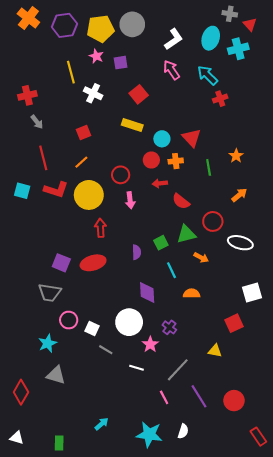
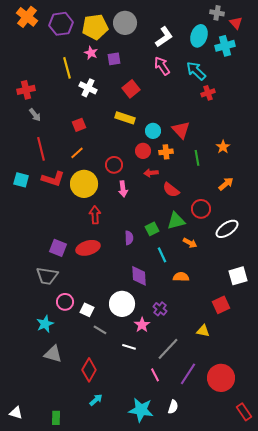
white ellipse: (240, 243) -> (227, 229), turned -50
red diamond: (21, 392) -> (89, 370), moved
purple line: (199, 396) -> (188, 374), turned 65
red circle: (234, 401) -> (221, 378), size x1.4

